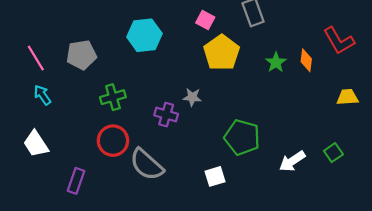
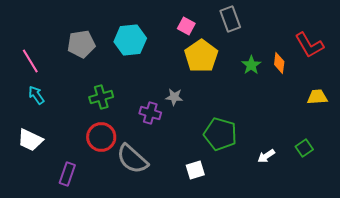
gray pentagon: (81, 55) -> (81, 44), moved
white trapezoid: (36, 144) -> (30, 140), turned -32
white arrow: (292, 161) -> (266, 156), size x0.7

